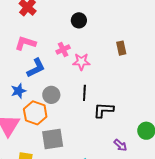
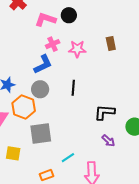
pink L-shape: (25, 43) -> (45, 19), moved
pink star: (81, 62) -> (77, 49), moved
blue L-shape: (36, 68) -> (43, 64), moved
black L-shape: (103, 110) -> (104, 112), moved

